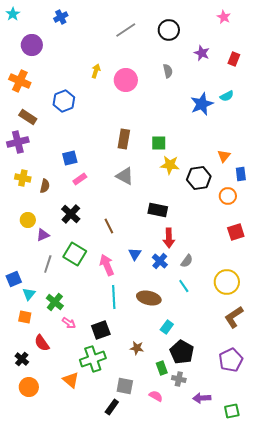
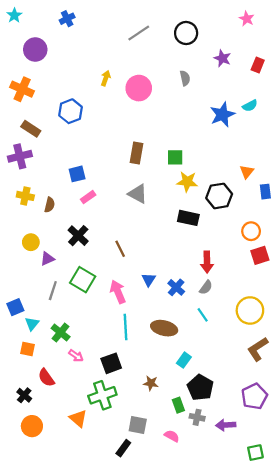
orange circle: (228, 196) -> (251, 231), moved
black rectangle: (158, 210) -> (188, 218), moved
red arrow: (169, 238) -> (207, 262), moved
purple arrow: (202, 398) -> (226, 425), moved

